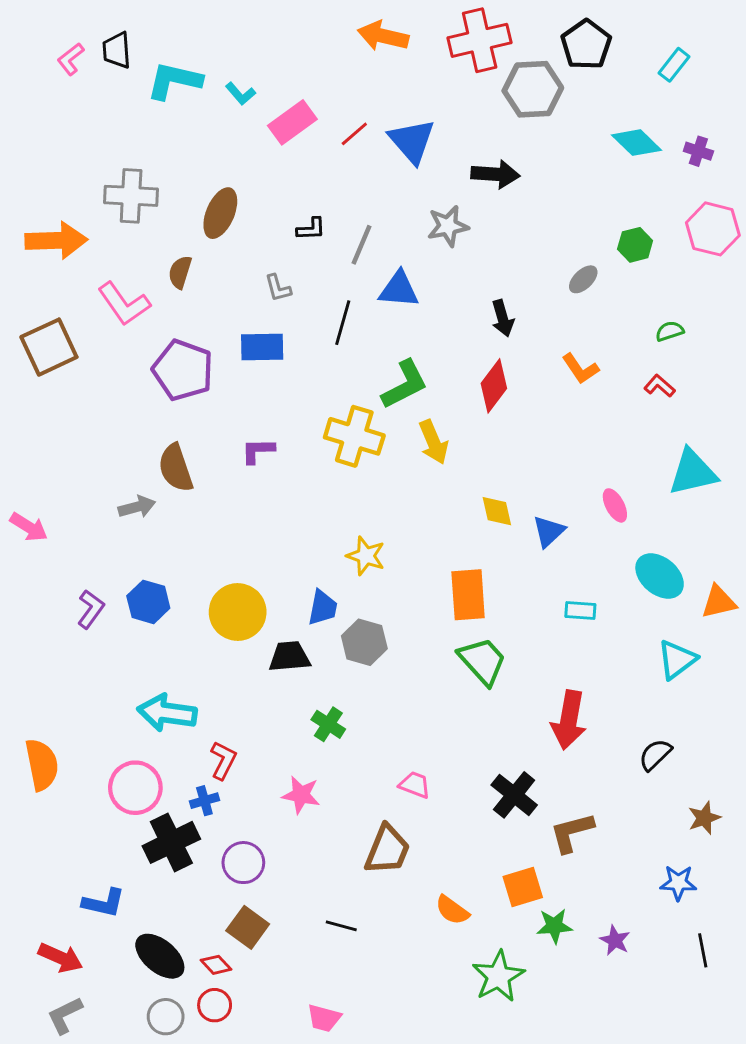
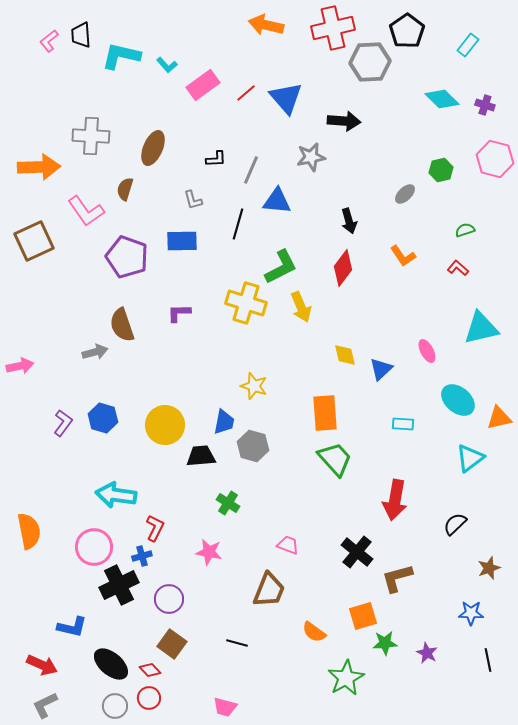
pink arrow: (29, 527) -> (20, 366), turned -44

